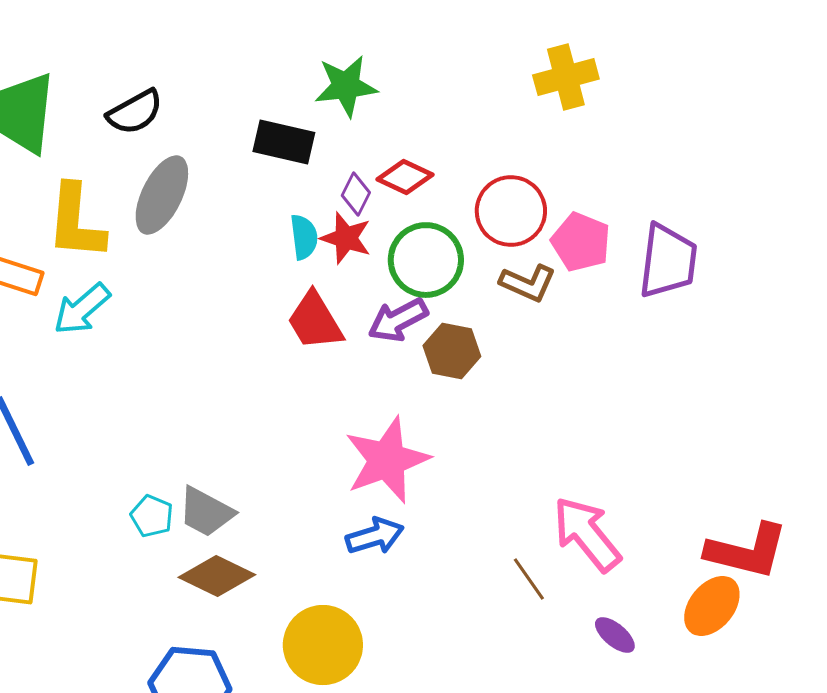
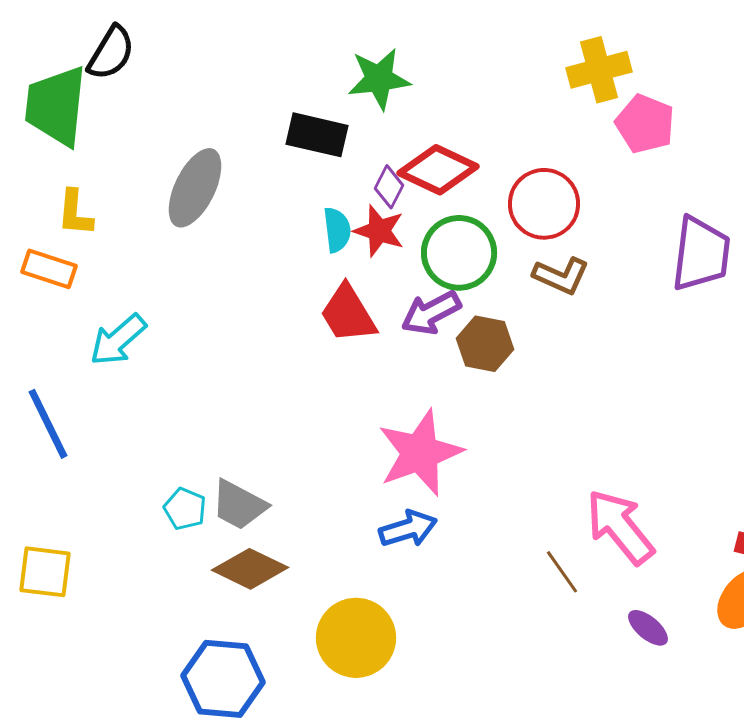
black semicircle: (135, 112) -> (111, 53), moved, turned -30
red diamond: (405, 177) -> (438, 170), size x1.4
yellow L-shape: (76, 222) -> (75, 213), moved, size x0.6
pink pentagon: (581, 242) -> (645, 124), moved
cyan arrow: (82, 309) -> (118, 340), moved

